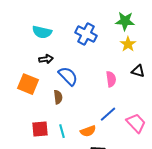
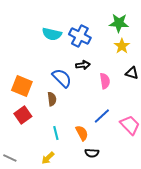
cyan semicircle: (42, 32) -> (52, 34), moved
black arrow: (46, 59) -> (83, 65), moved
red square: (40, 129) -> (23, 115), moved, turned -30
orange semicircle: (88, 131) -> (82, 133), turned -98

